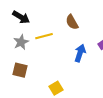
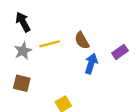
black arrow: (21, 17) -> (23, 22), turned -150
brown semicircle: (72, 22) -> (82, 40), moved

